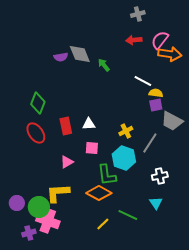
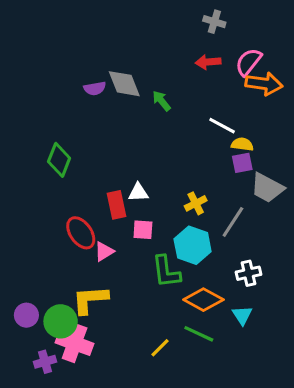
gray cross: (138, 14) -> (214, 22), turned 32
red rectangle: (66, 126) -> (116, 205), moved
red ellipse: (36, 133) -> (81, 233), moved
orange diamond: (99, 193) -> (203, 300), moved

